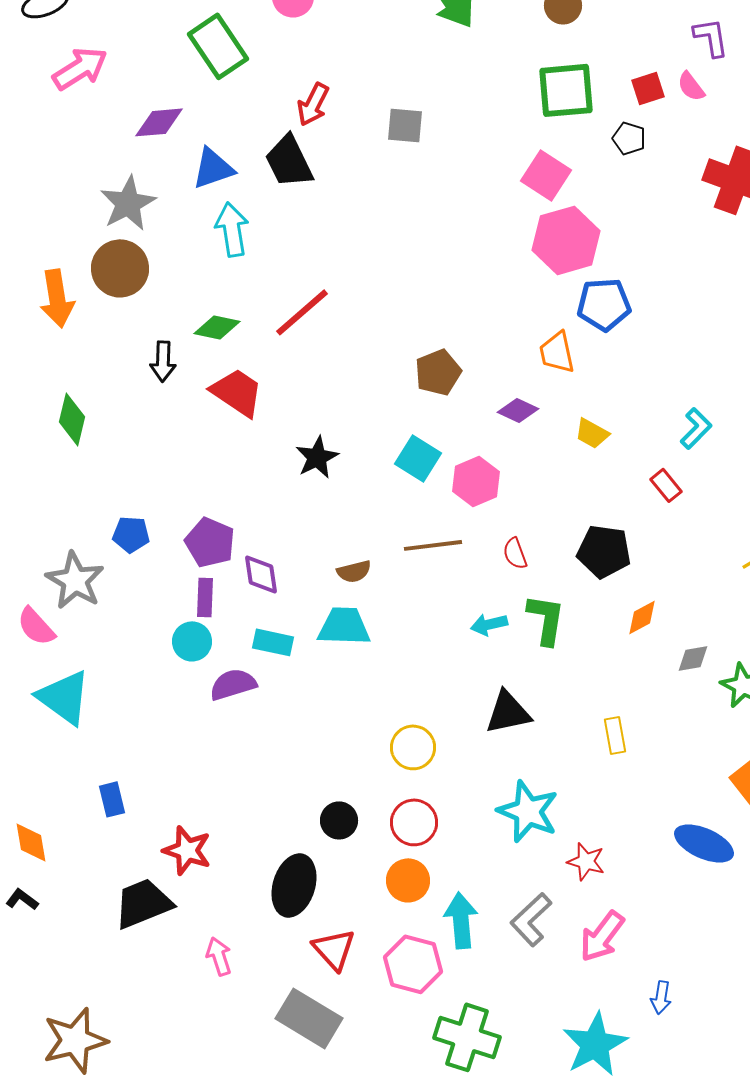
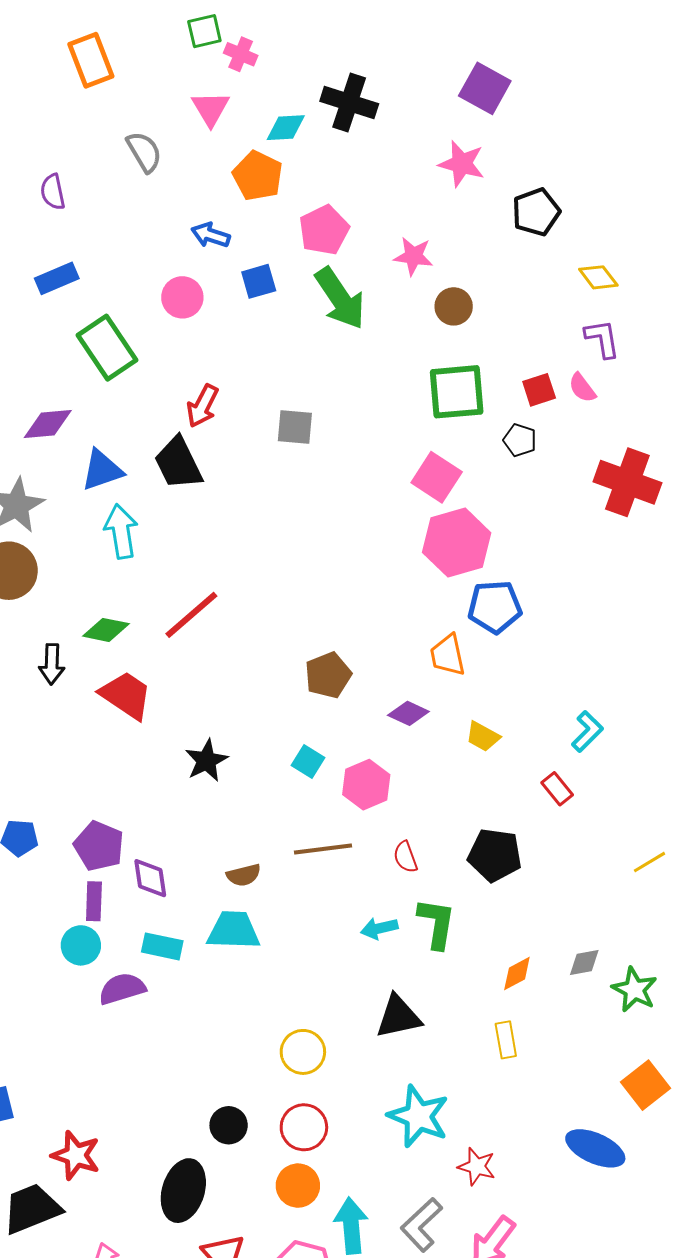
cyan square: (418, 458) -> (308, 762), size x0.7
orange diamond: (642, 617) -> (517, 974), moved

